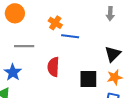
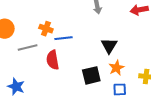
gray line: (24, 46) -> (28, 47), moved
red semicircle: (53, 67) -> (53, 60), moved

